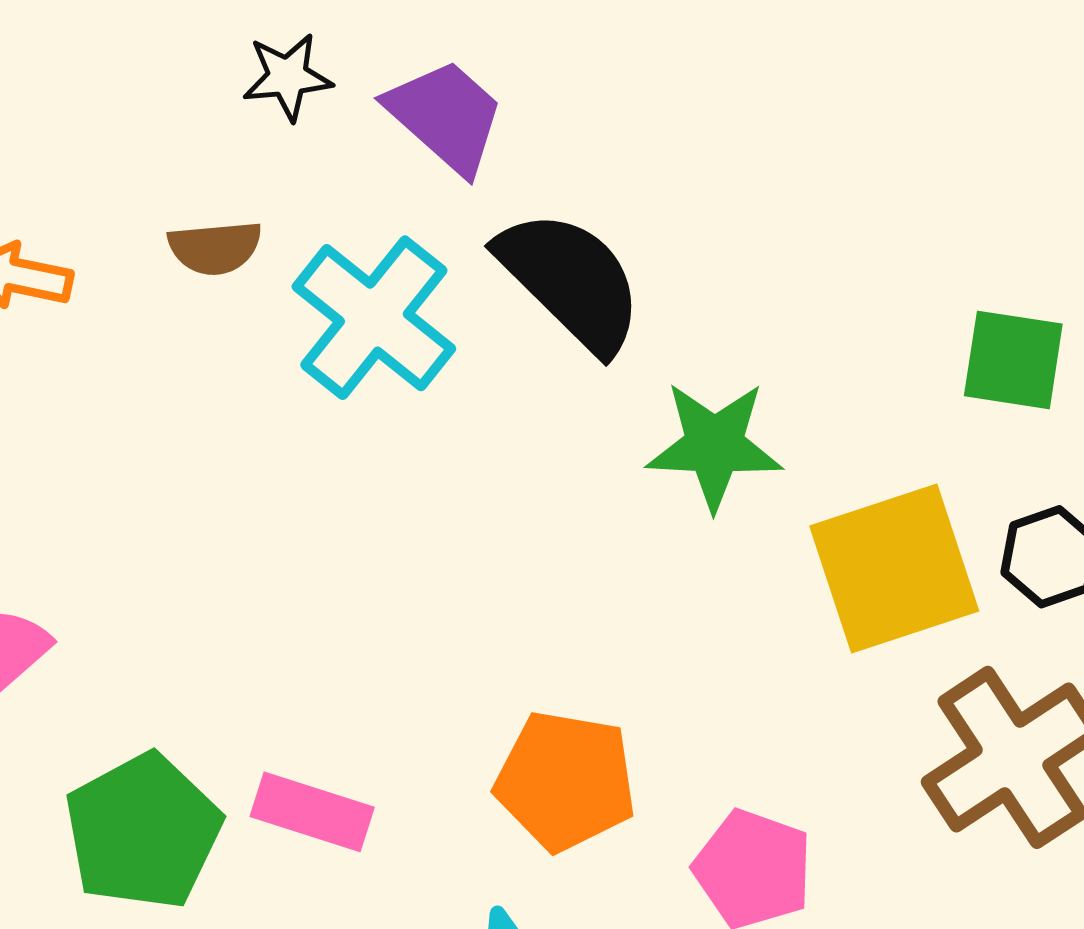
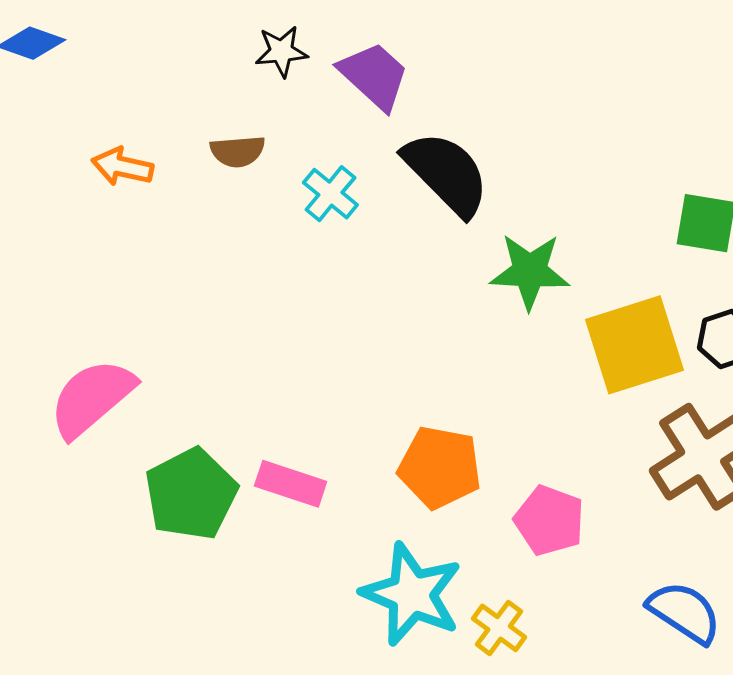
cyan cross: (374, 318) -> (330, 194), size x0.6

